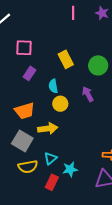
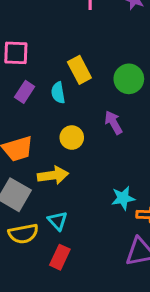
cyan semicircle: (53, 86) -> (58, 93), moved
cyan triangle: (50, 158) -> (57, 221), turned -32
cyan star: (70, 169) -> (123, 198), moved

